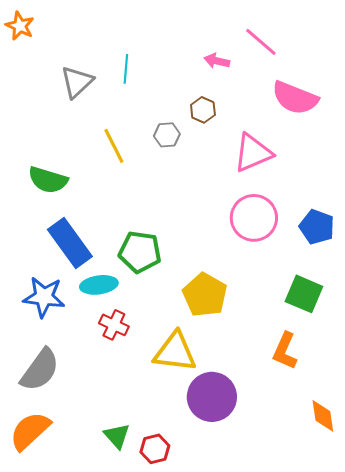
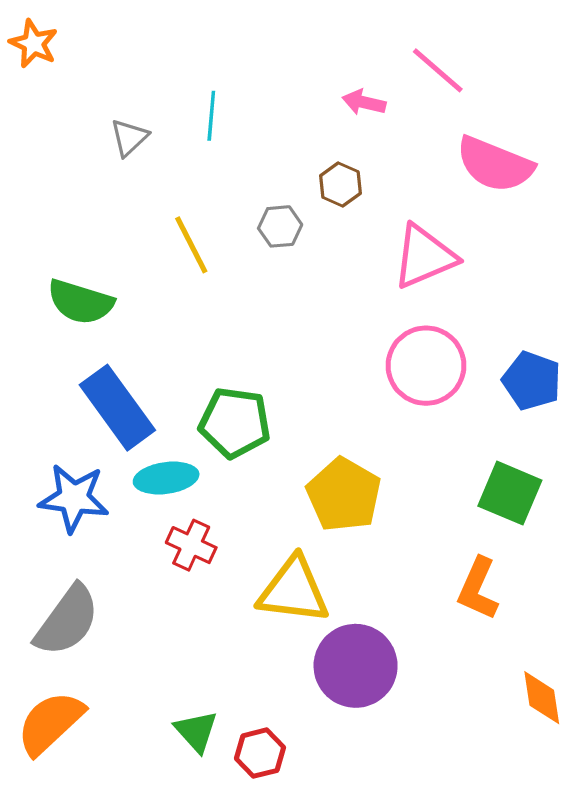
gray triangle: (77, 82) -> (129, 138), size x0.7

